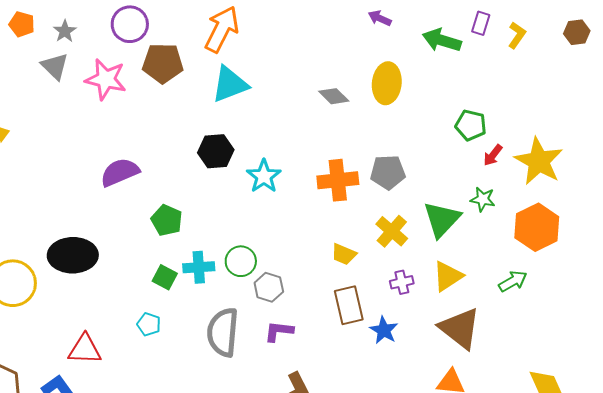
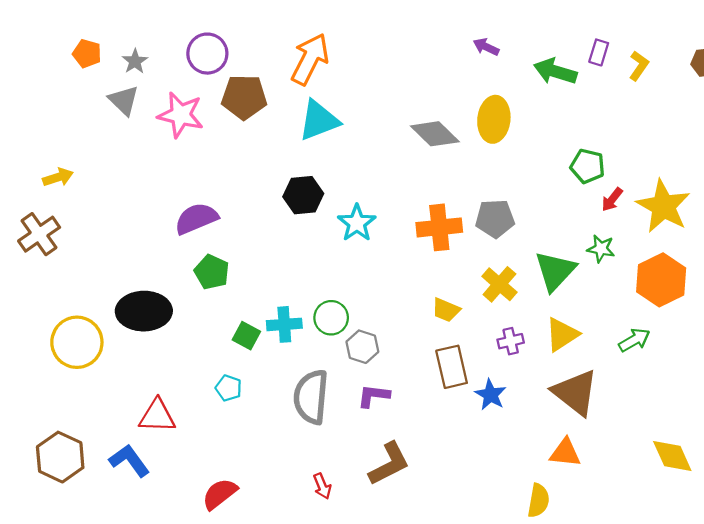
gray diamond: (334, 96) -> (435, 134), size x1.4
green pentagon: (167, 220) -> (212, 272), moved

